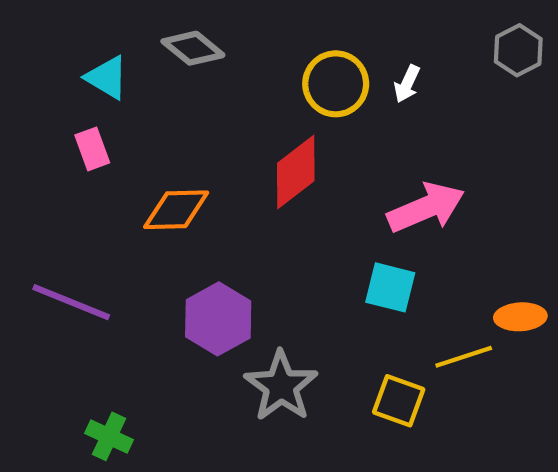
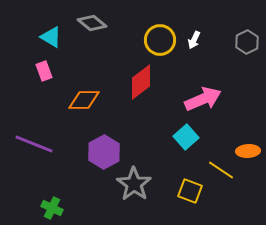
gray hexagon: (518, 50) -> (247, 42), moved
cyan square: (390, 287) -> (186, 137), turned 35
yellow line: (464, 357) -> (221, 170), turned 52

